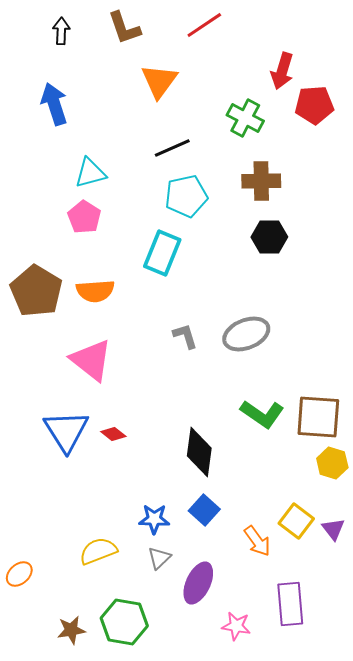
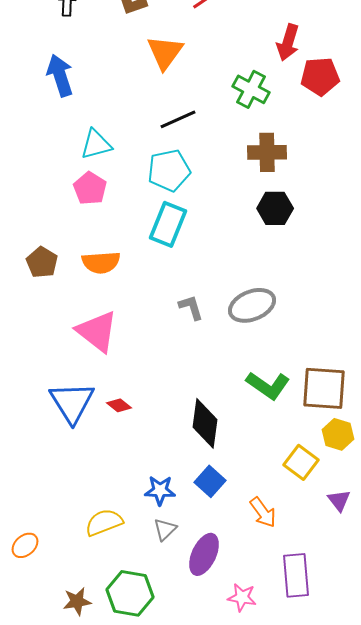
cyan pentagon: (186, 196) -> (169, 170), moved
brown pentagon: (36, 291) -> (42, 262), size x0.6
yellow square: (296, 521) -> (301, 462), moved

